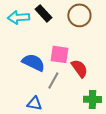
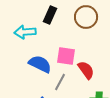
black rectangle: (43, 13) -> (50, 15), turned 66
cyan arrow: (18, 17) -> (25, 32), moved

